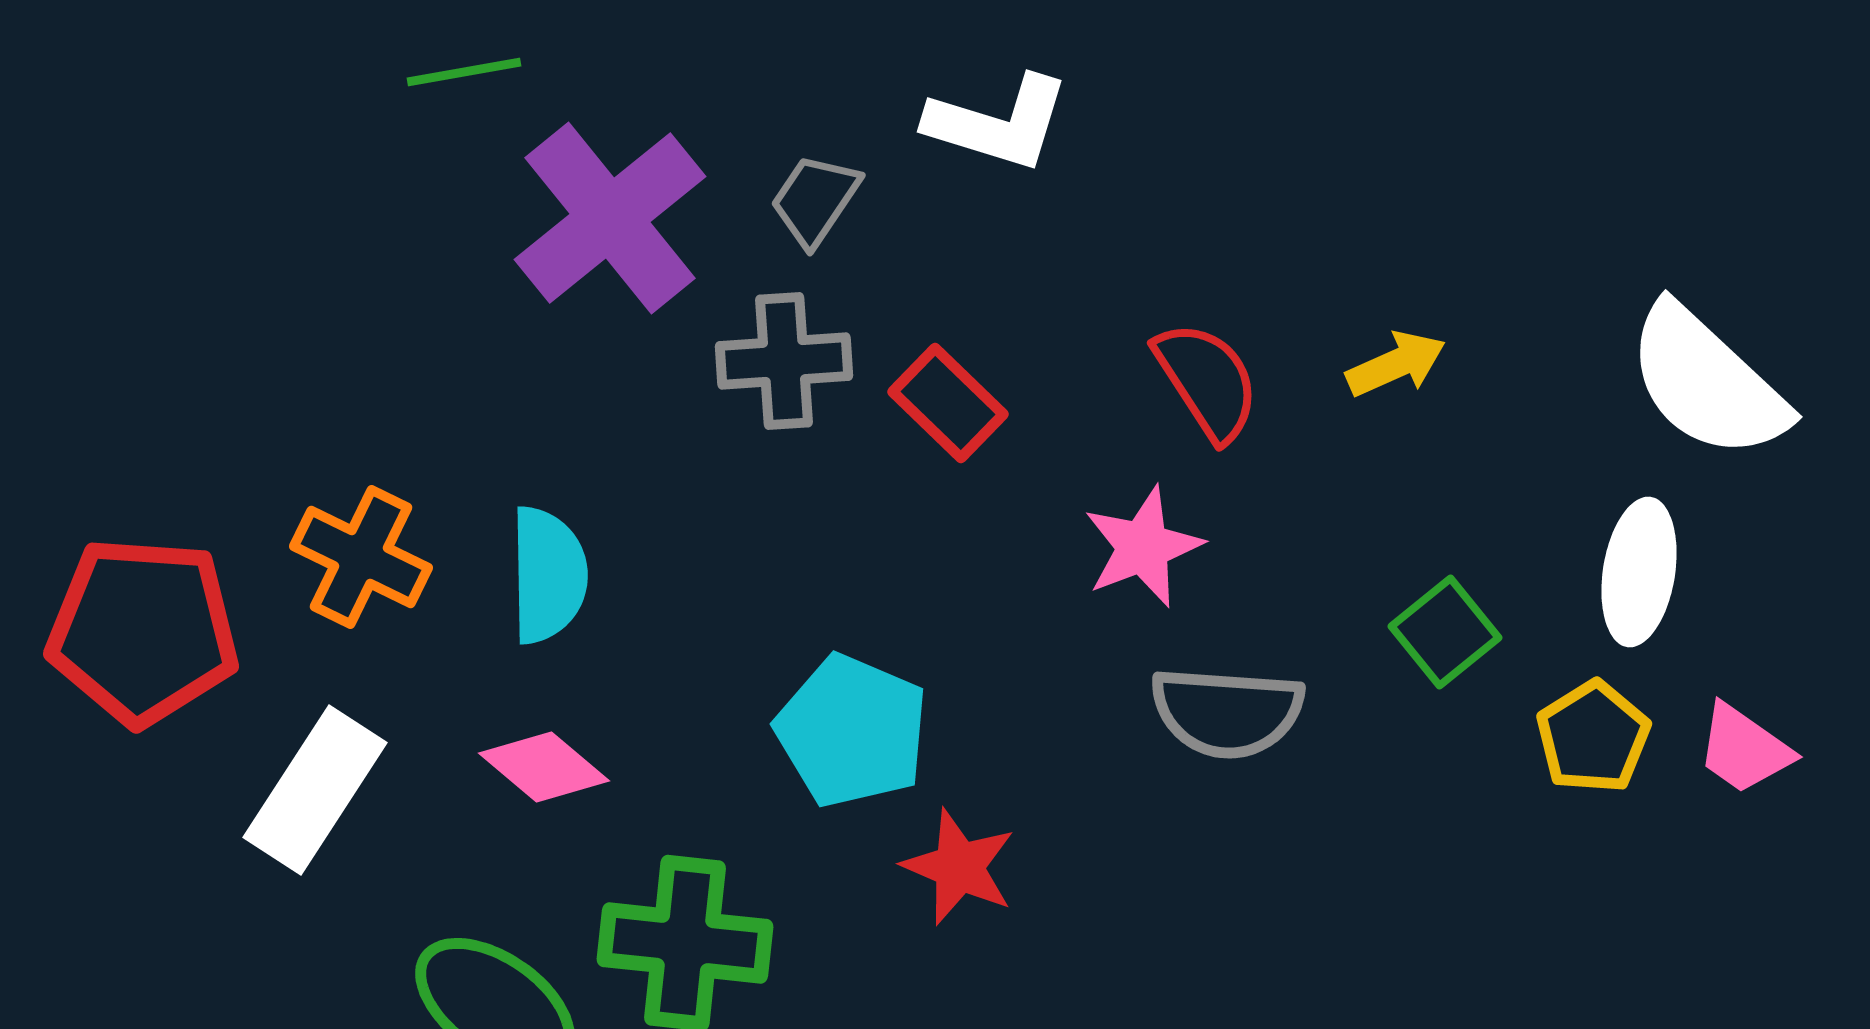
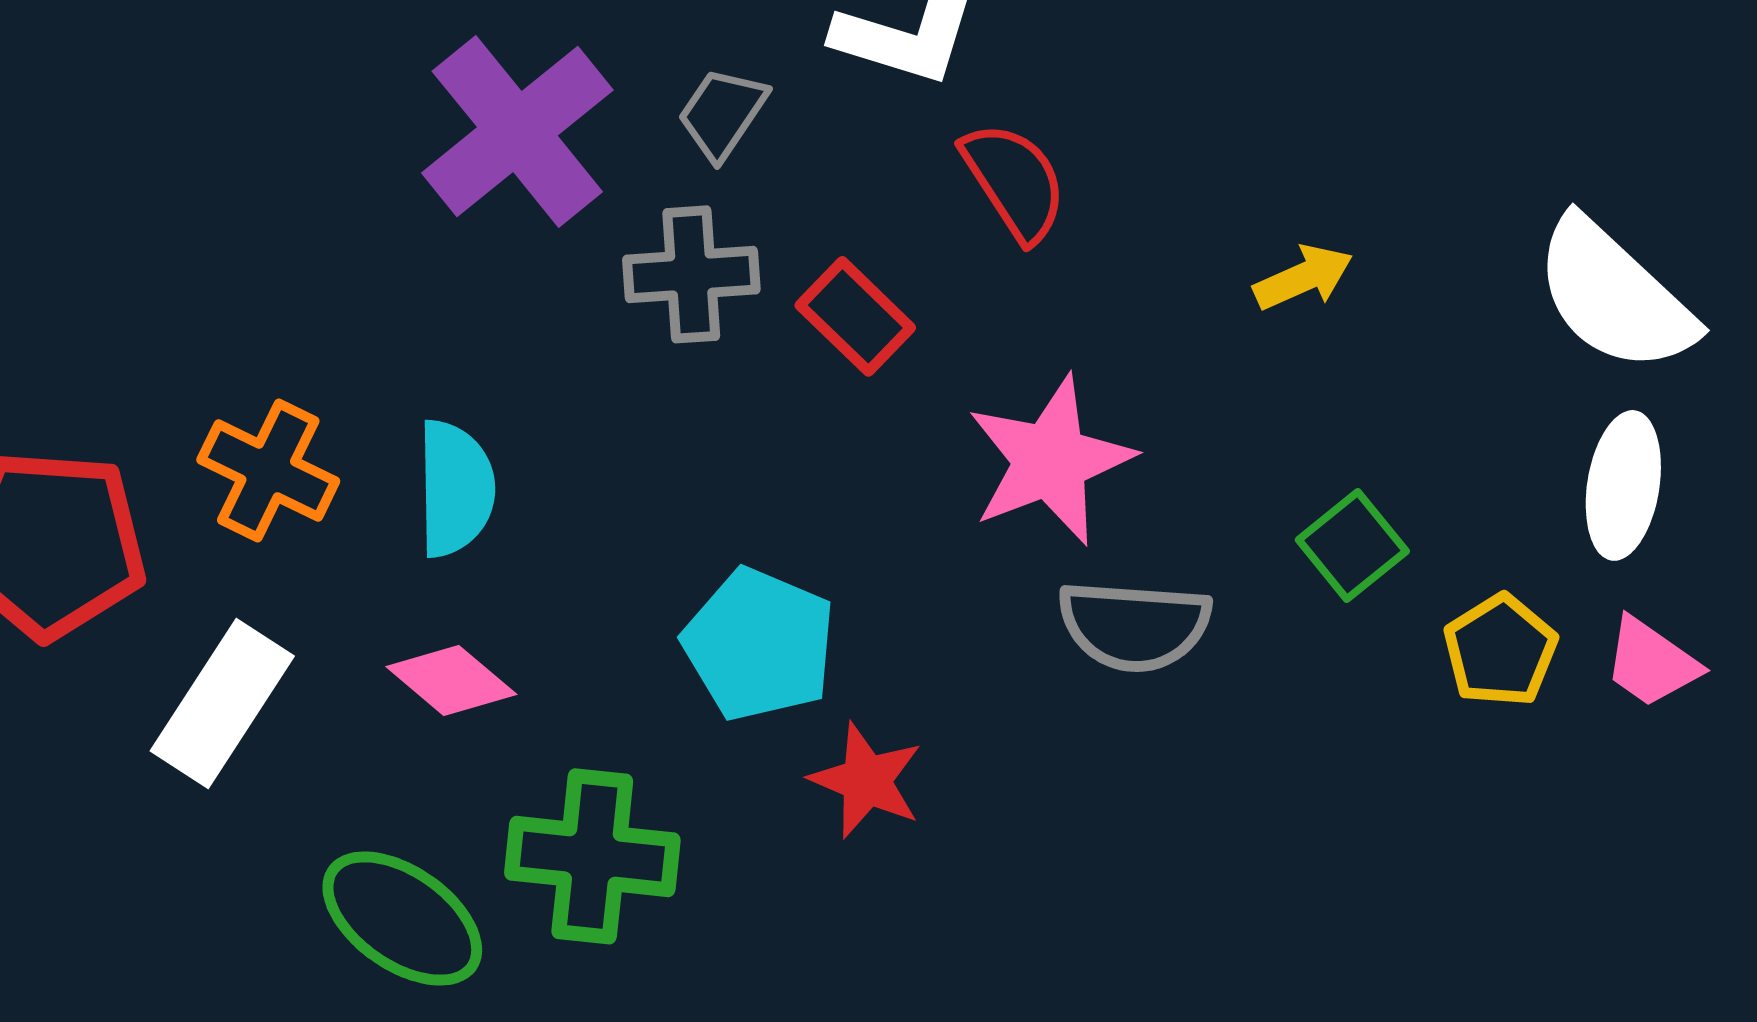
red semicircle: (1207, 381) -> (1014, 181), moved
pink star: (1143, 547) -> (1050, 460), size x1.4
white ellipse: (1639, 572) -> (1623, 485), moved

